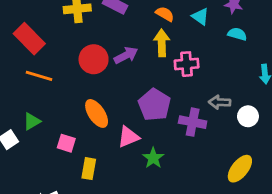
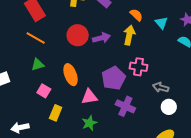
pink cross: (187, 64) -> (138, 67), moved
white circle: (248, 116) -> (169, 107), moved
green triangle: (32, 121) -> (38, 65), moved
purple cross: (193, 122) -> (125, 106), moved
green star: (153, 158) -> (89, 123), moved

